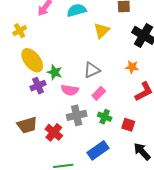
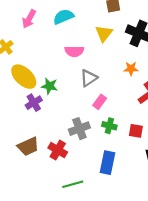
yellow triangle: (102, 30) -> (104, 33), moved
pink semicircle: (70, 90) -> (74, 51), moved
blue rectangle: (98, 150) -> (107, 163), turned -35

